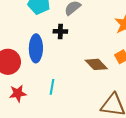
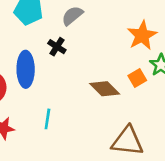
black cross: (60, 31) -> (57, 47), turned 32

